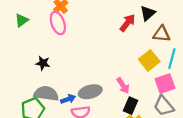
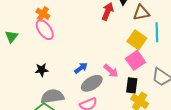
pink square: (165, 84) -> (135, 60), moved
pink arrow: (123, 86) -> (111, 71), moved
blue arrow: (68, 99) -> (81, 68), moved

